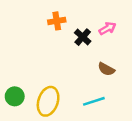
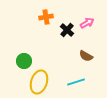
green circle: (15, 96) -> (24, 61), moved

